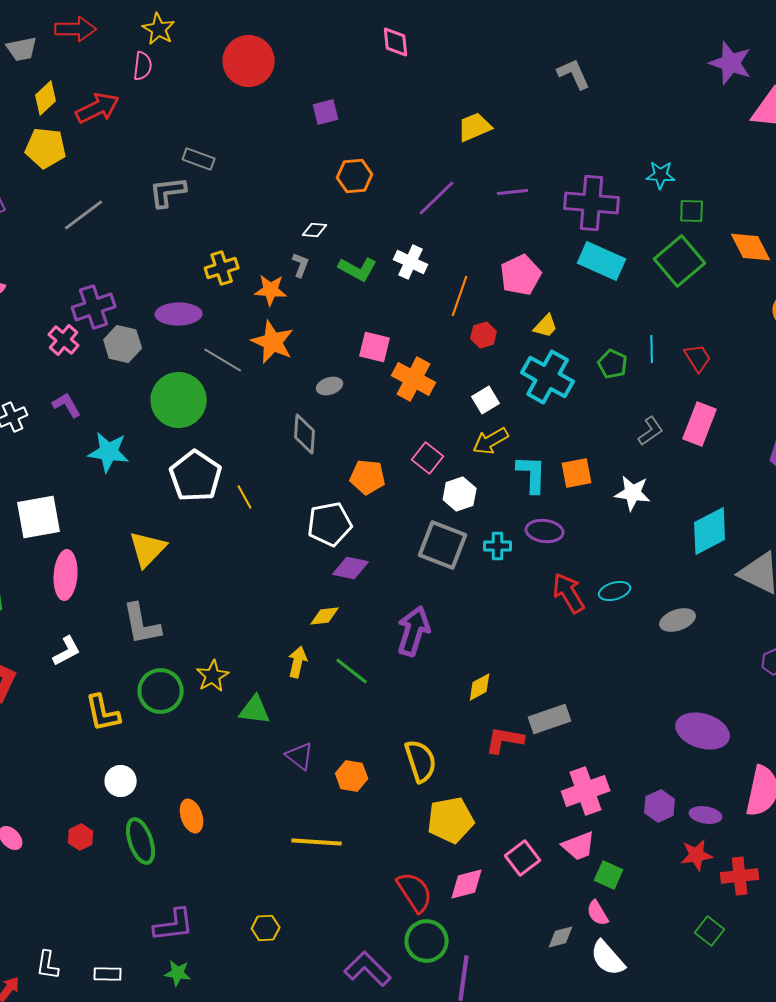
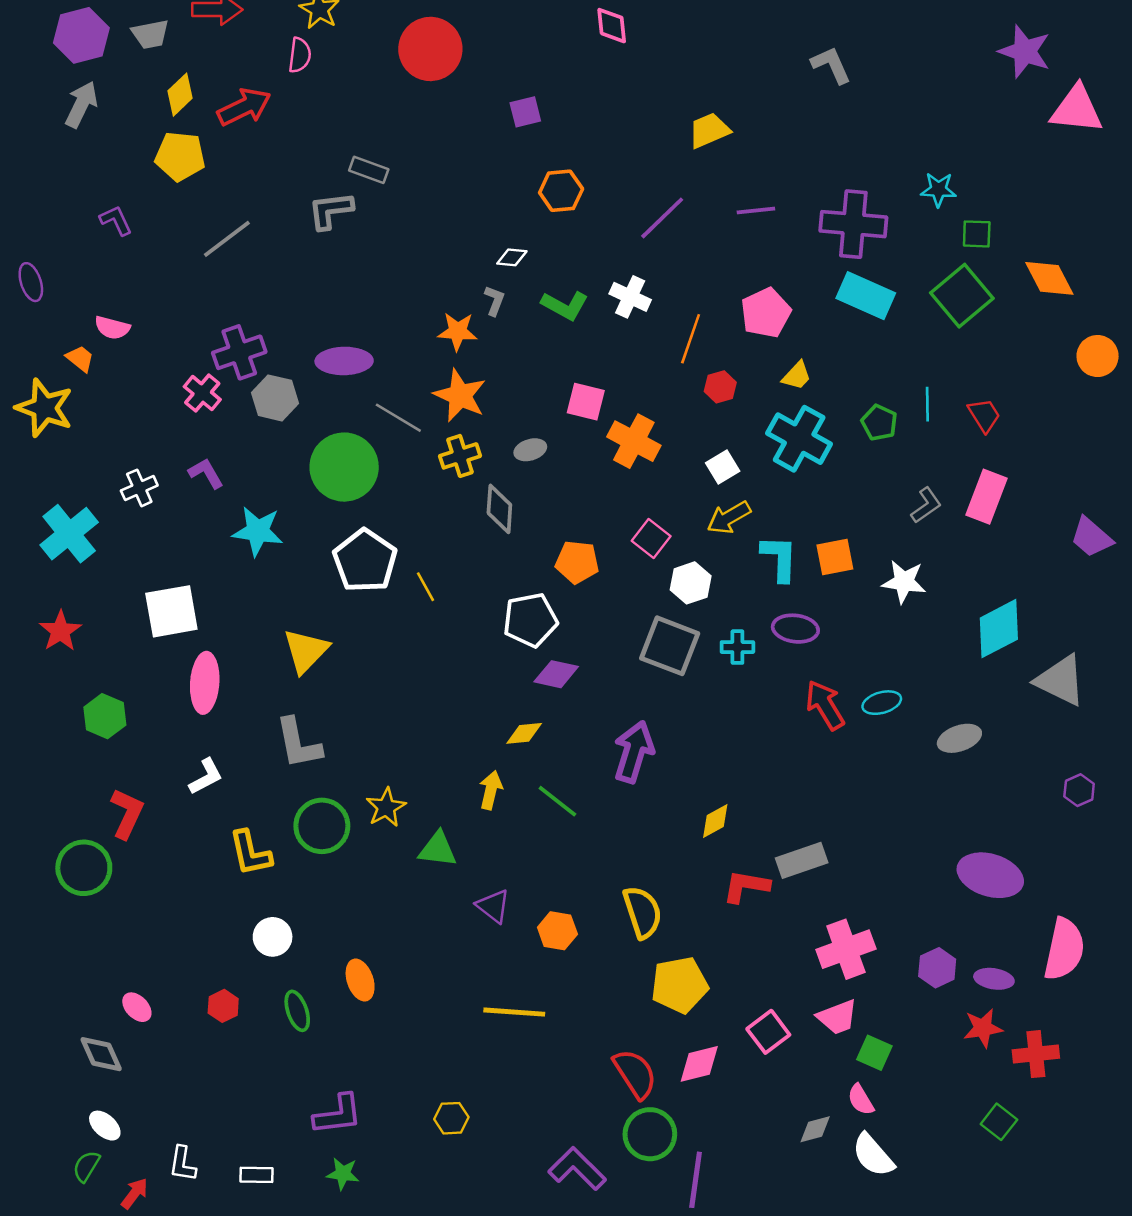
yellow cross: (222, 268) -> (460, 456), moved
green ellipse: (141, 841) -> (297, 1011), size x0.7

